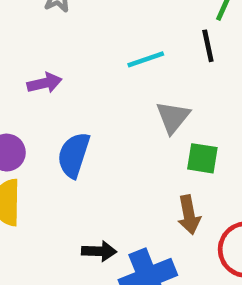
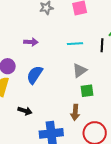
green square: (202, 158) -> (87, 91), turned -32
black arrow: (99, 251) -> (25, 111), moved

